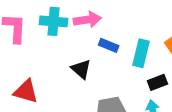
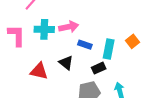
black rectangle: (157, 82) -> (99, 68), moved
red triangle: (26, 91) -> (39, 71), moved

